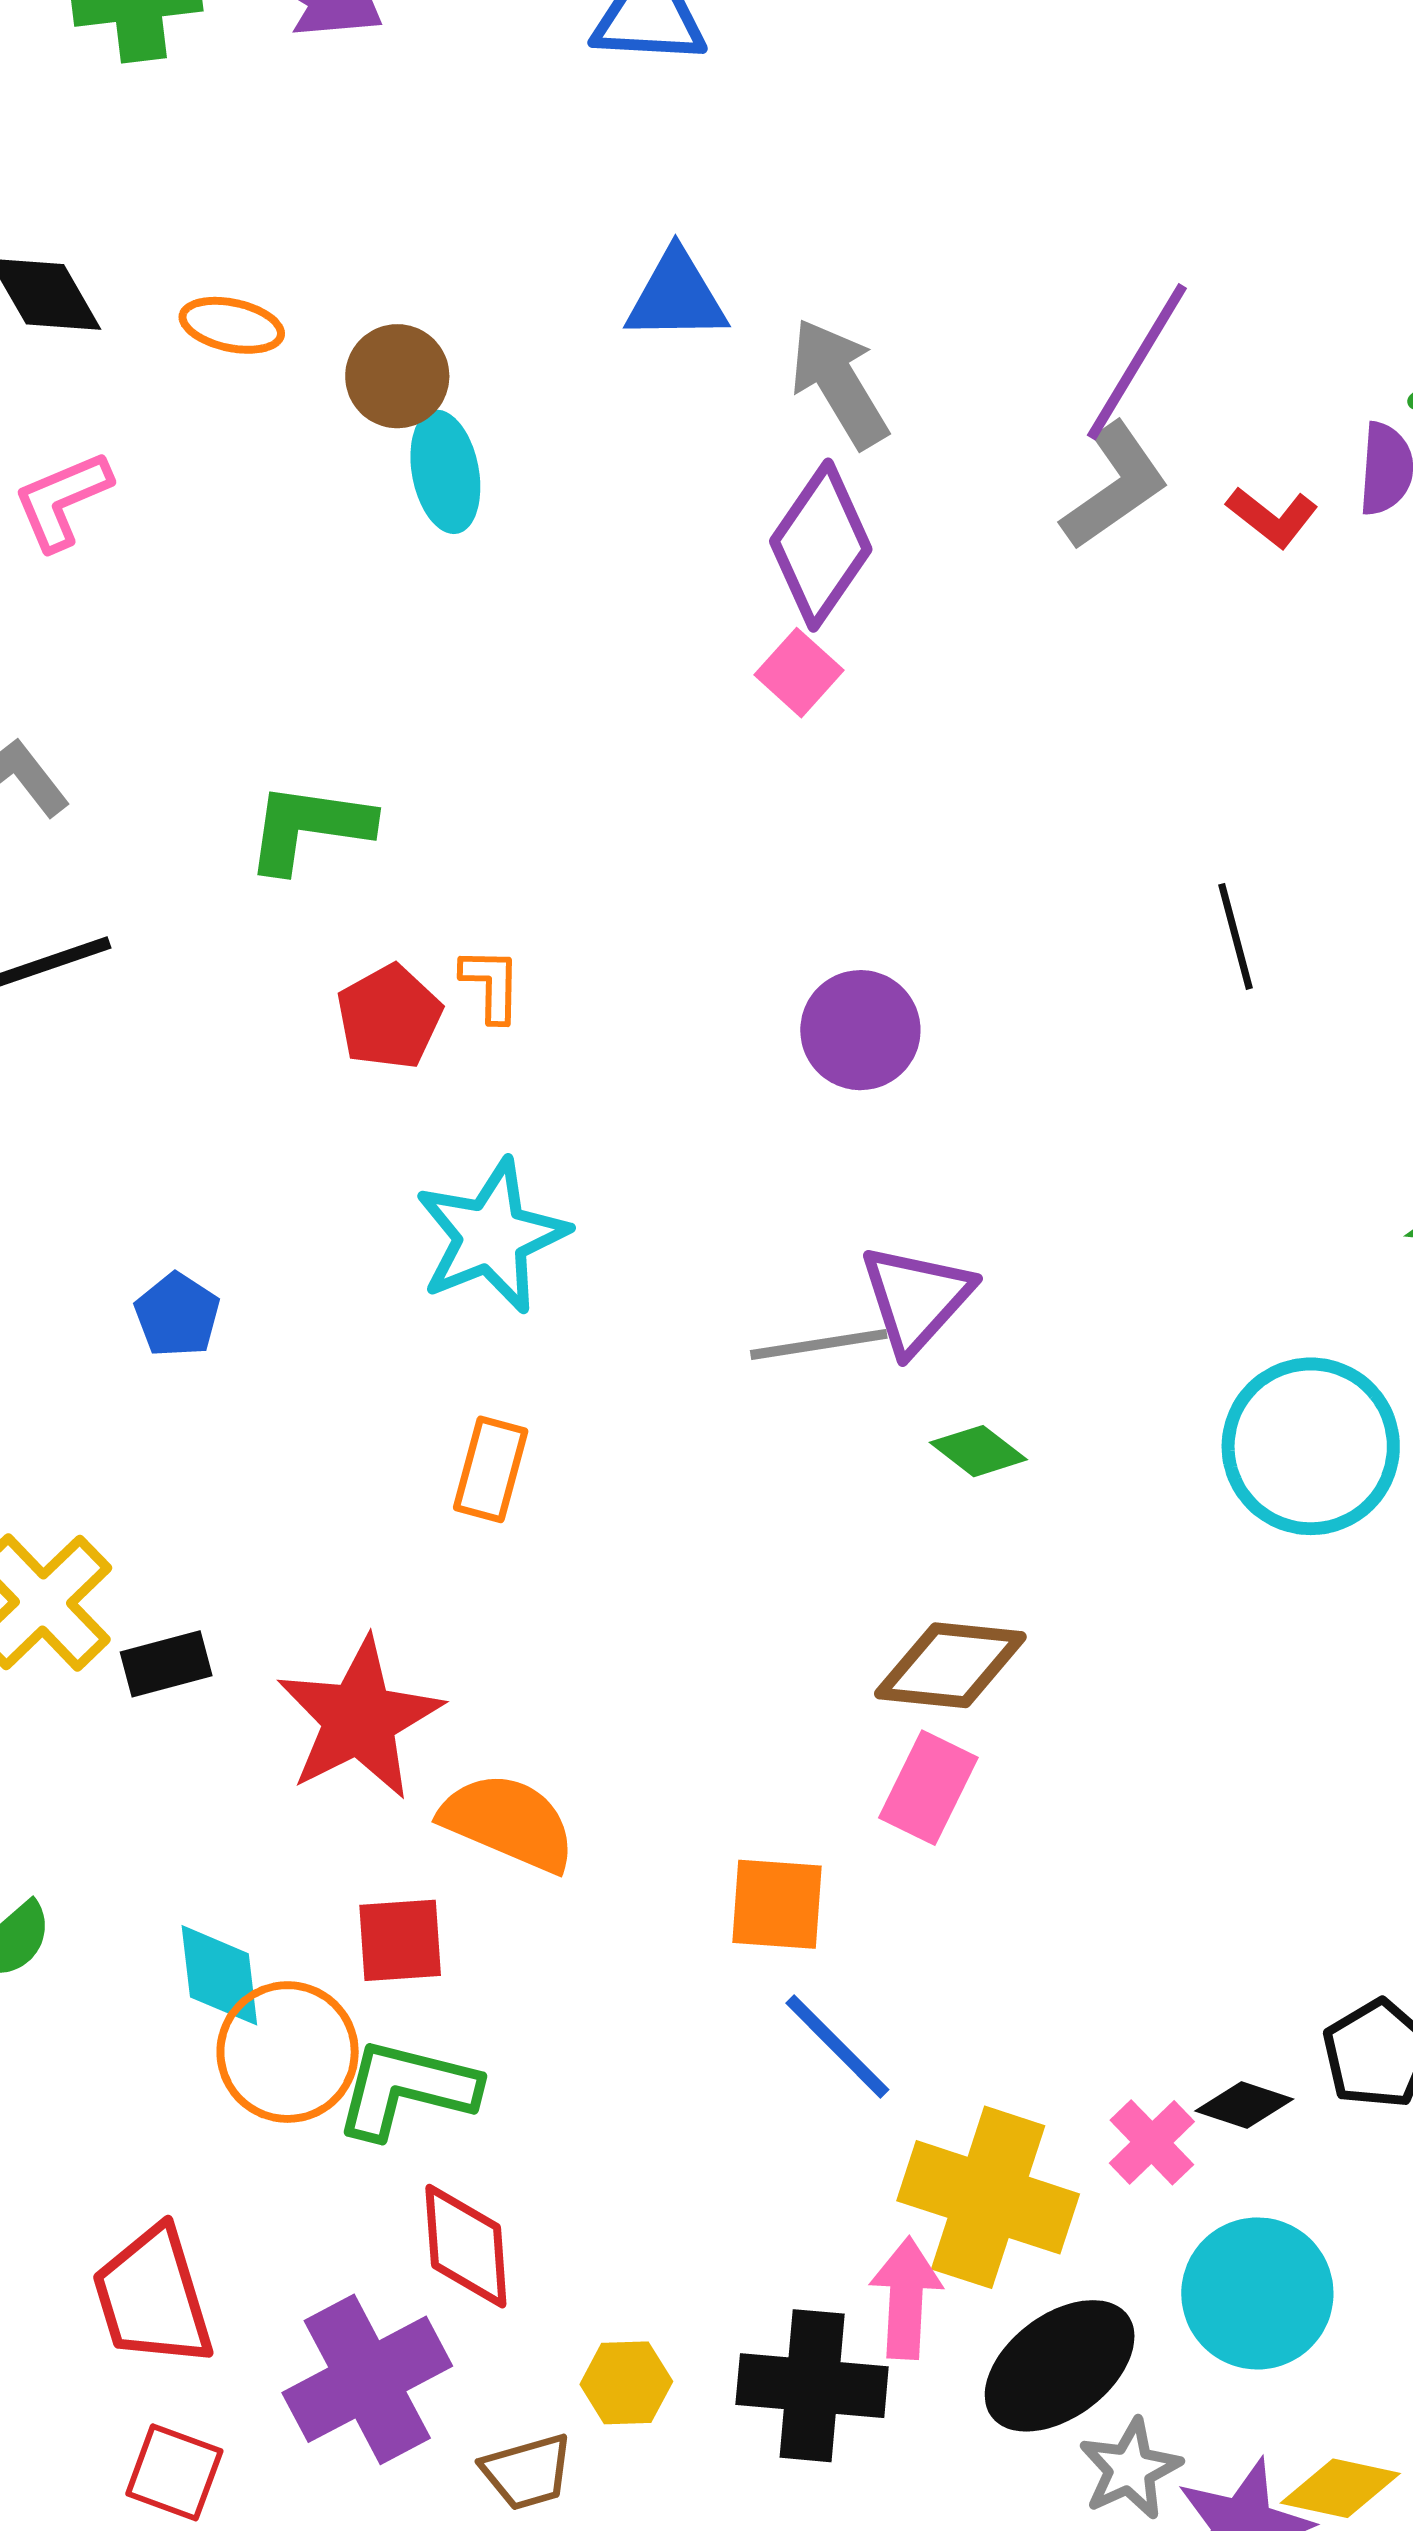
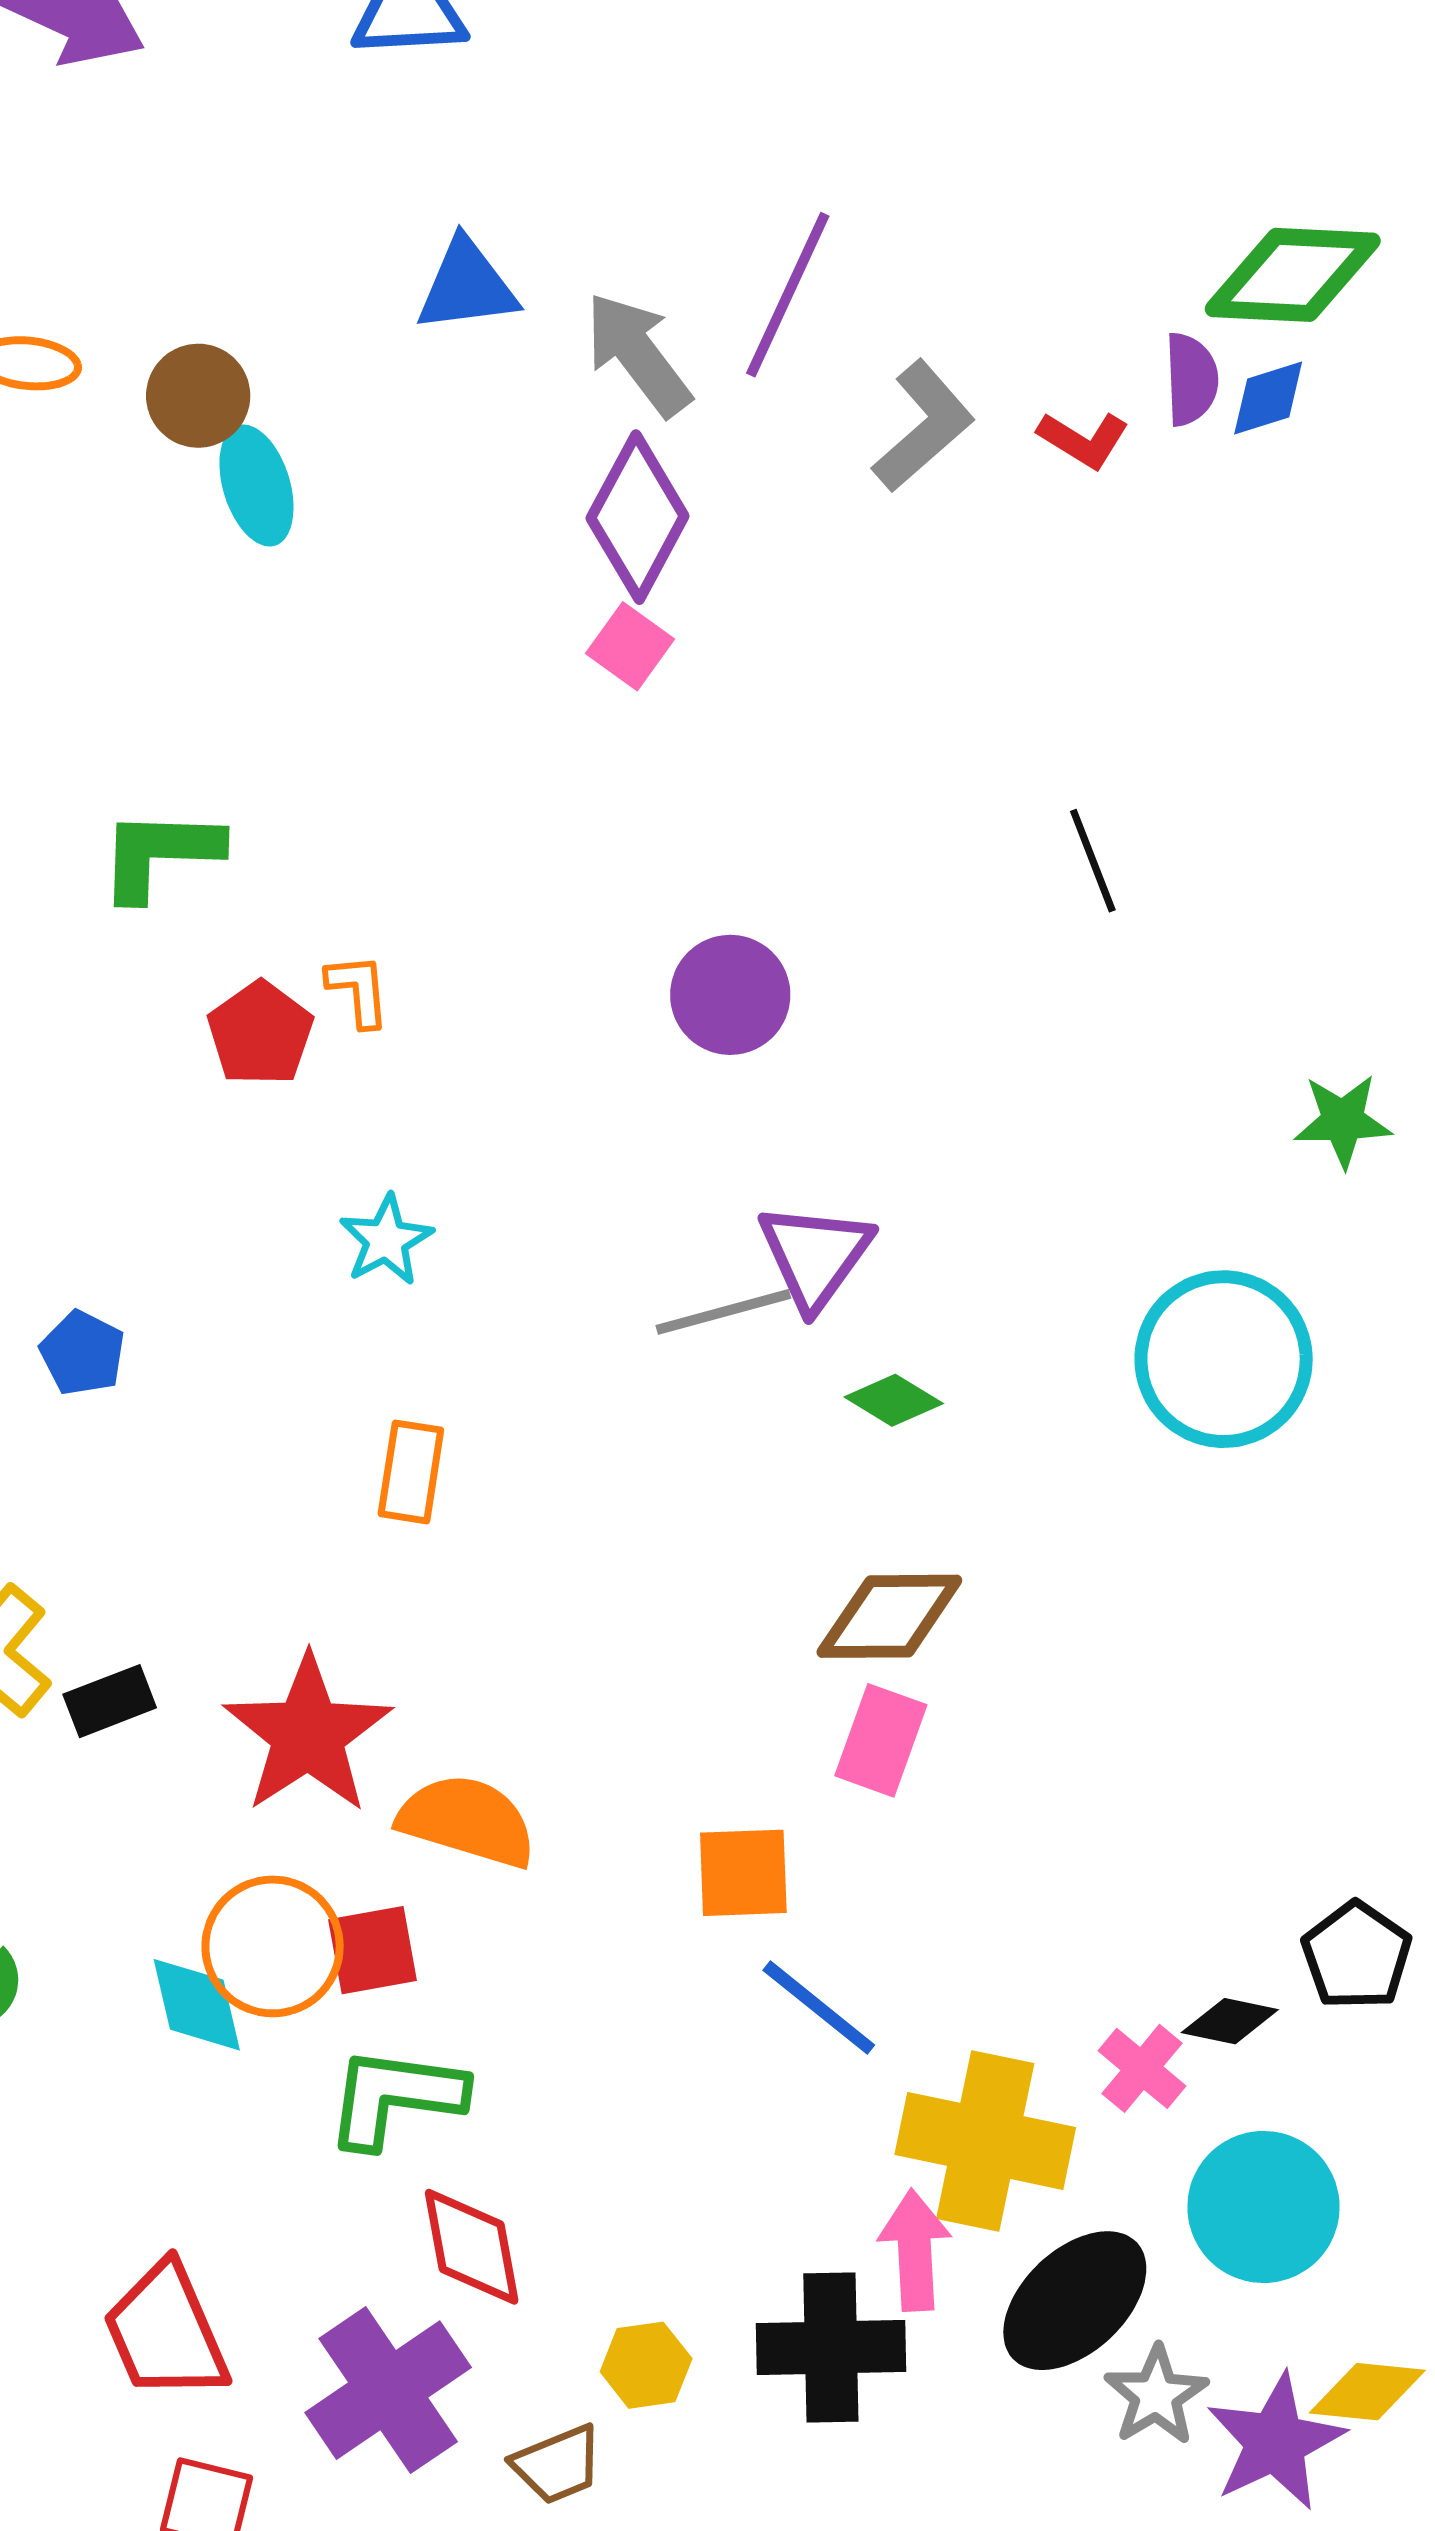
purple line: (1137, 362) -> (788, 295), moved
cyan star: (491, 1236) -> (386, 1240), size x0.6
orange circle: (288, 2052) -> (273, 1946), moved

